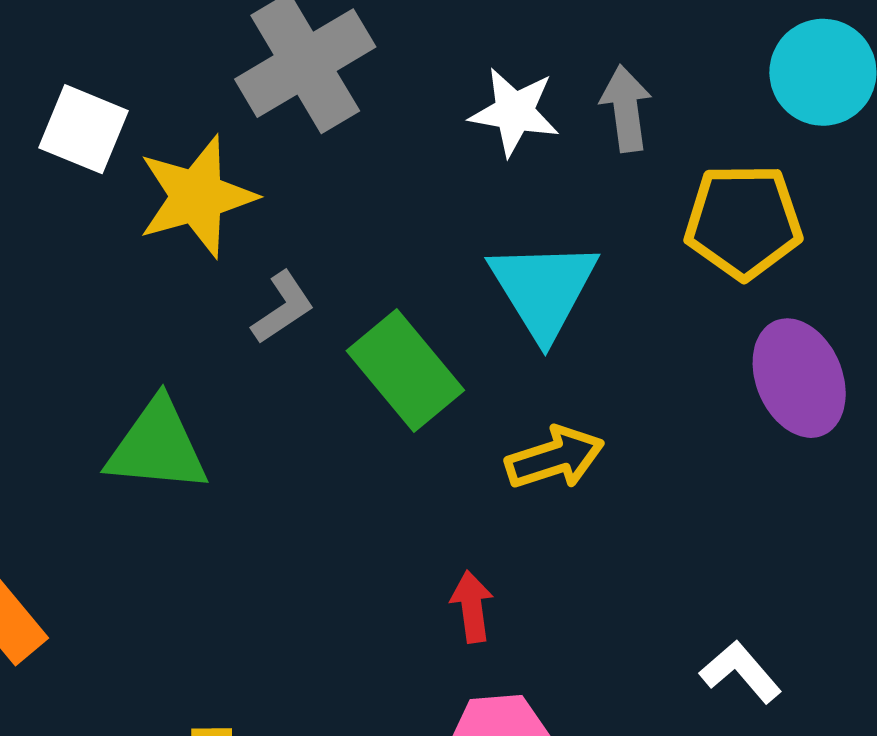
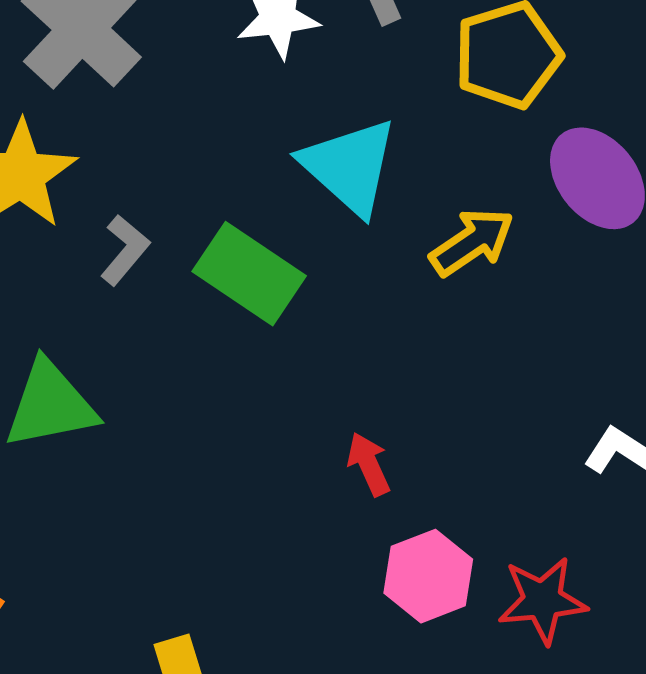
yellow arrow: (555, 458) -> (472, 242), moved

